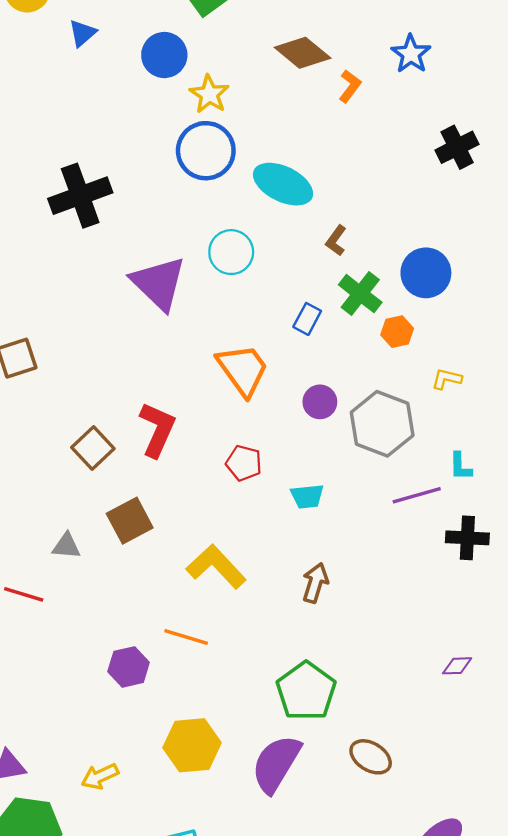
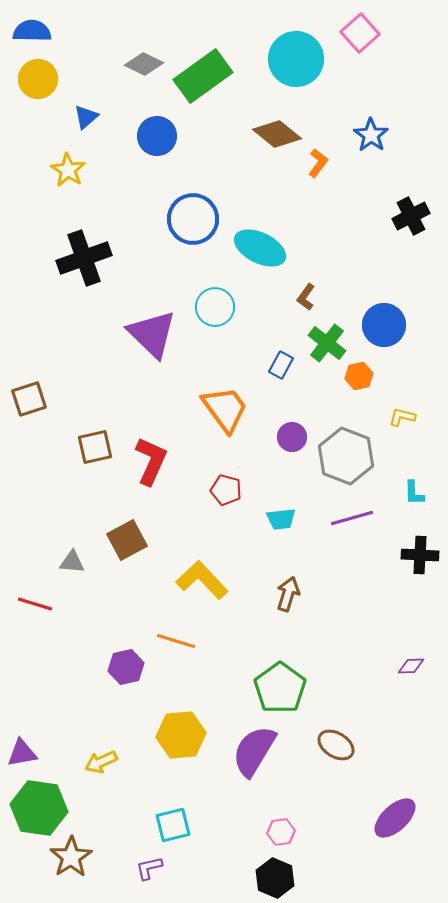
yellow star: (209, 94) -> (68, 170), moved
brown square: (93, 448) -> (95, 447), moved, turned 30
purple line: (417, 495) -> (352, 518), moved

